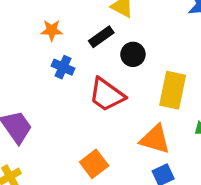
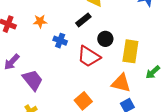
orange star: (52, 30) -> (40, 21), moved
black circle: (133, 54) -> (105, 39), moved

